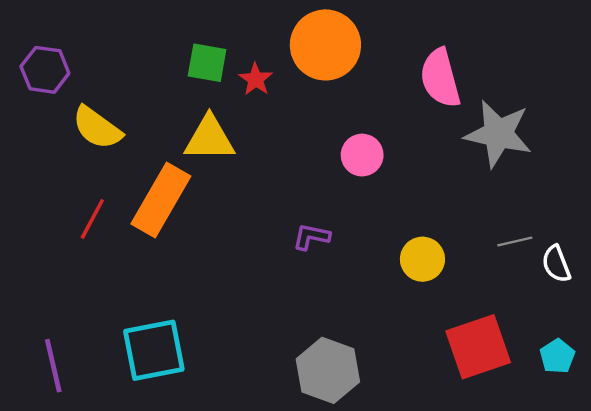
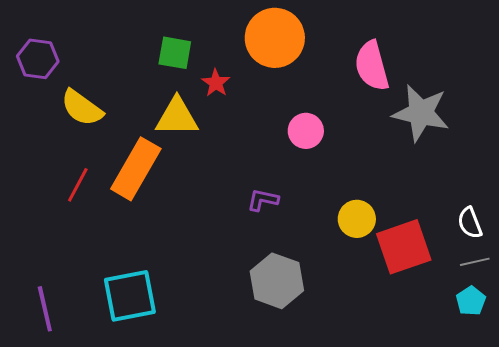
red star: (256, 79) -> (216, 83), moved
gray line: (515, 241) -> (475, 262), moved
red square: (478, 347) -> (404, 247), moved
gray hexagon: (328, 370) -> (277, 281), moved

